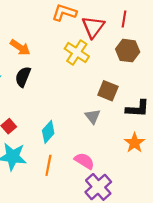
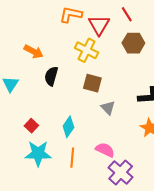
red line: (124, 19) -> (127, 14), turned -35
black semicircle: (23, 77) -> (51, 76), moved
brown square: (108, 91) -> (92, 83), moved

